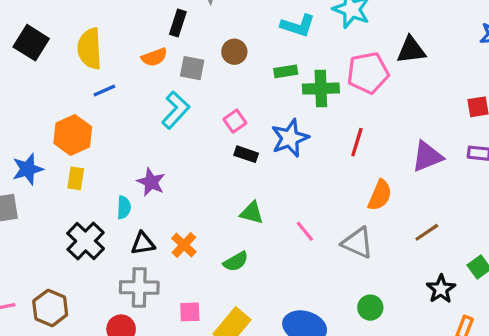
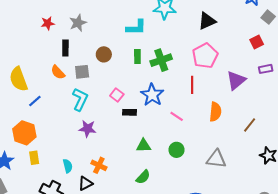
orange semicircle: (154, 57) -> (58, 72), turned 84
green rectangle: (286, 71) -> (137, 57), turned -64
pink pentagon: (368, 73) -> (205, 56), moved
purple star: (151, 182) -> (87, 129), moved
pink line: (305, 231) -> (177, 116), moved
gray triangle: (357, 243) -> (216, 159), moved
orange cross: (184, 245) -> (99, 165), moved
green circle: (370, 308) -> (176, 150), moved

